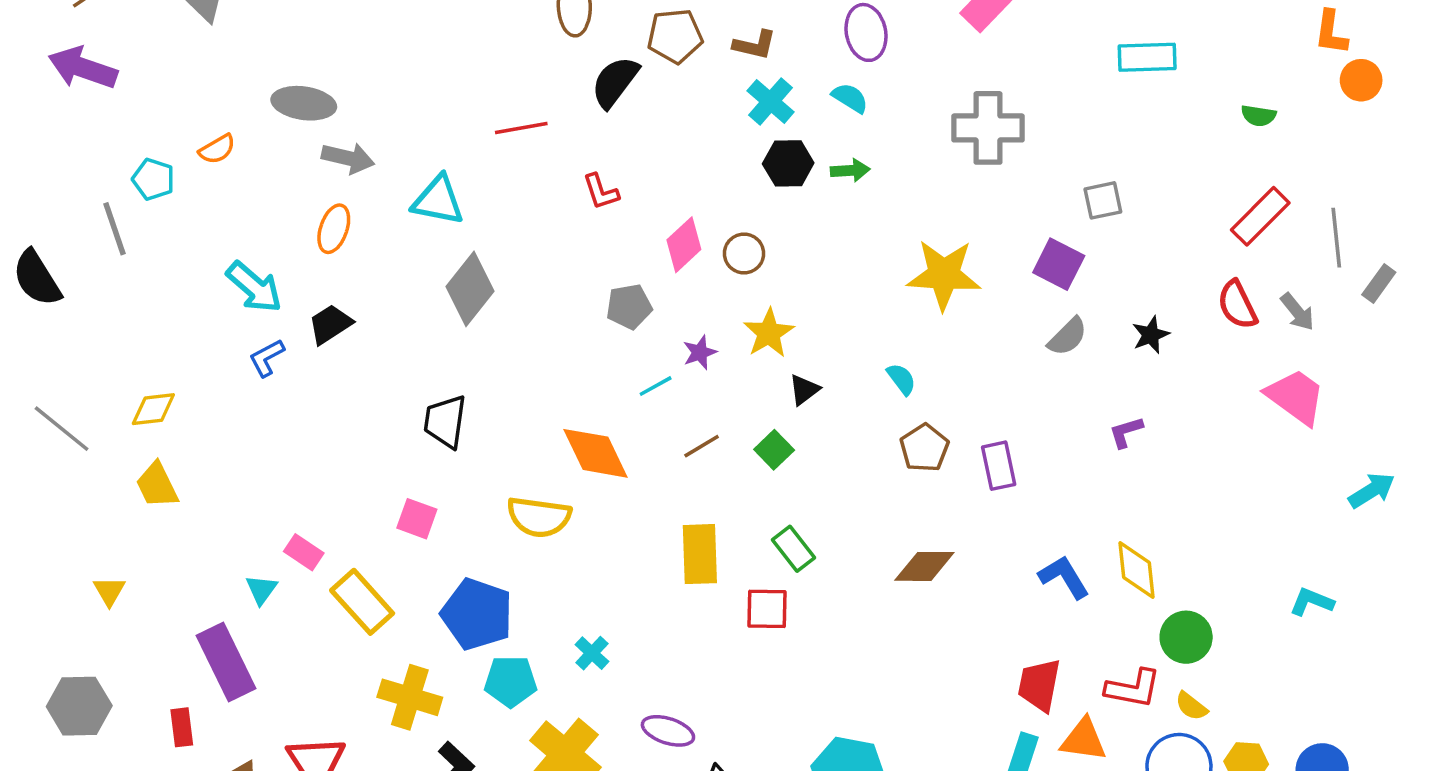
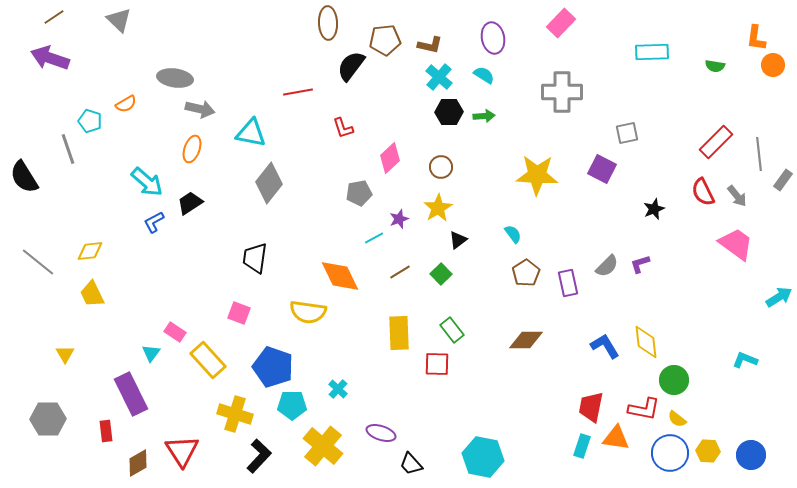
green semicircle: (1259, 116) -> (715, 66), moved
brown circle: (744, 253) -> (441, 167), moved
gray semicircle: (1068, 337) -> (607, 266), moved

